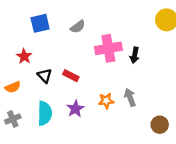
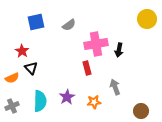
black triangle: (45, 76) -> (31, 68), moved
red rectangle: (71, 76) -> (87, 68), moved, turned 48
orange star: (106, 101) -> (94, 102), moved

